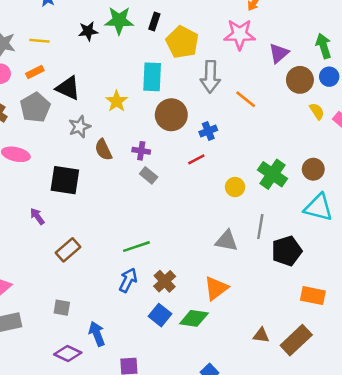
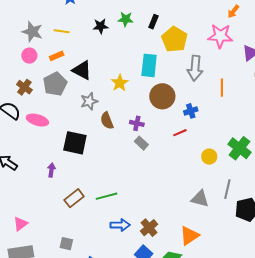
green star: (119, 20) -> (126, 19), size x0.7
orange line: (246, 99) -> (222, 88), turned 48
purple arrow: (37, 216) -> (51, 170), turned 40
green line: (136, 247) -> (107, 196), moved
blue arrow: (128, 280) -> (120, 225), turned 60

